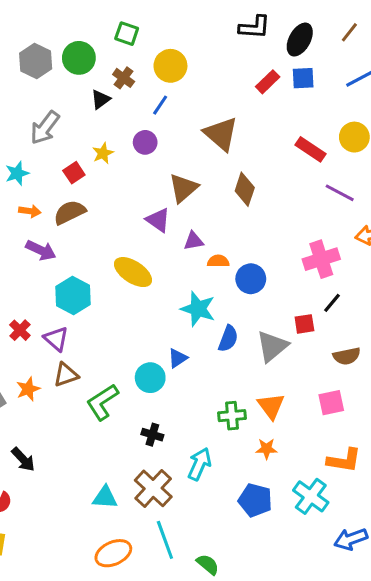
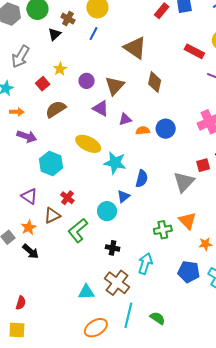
purple circle: (145, 142) -> (87, 81), moved
brown semicircle: (70, 212) -> (56, 109), moved
blue circle: (251, 279) -> (166, 129), moved
cyan star: (198, 309) -> (115, 163), moved
red cross: (20, 330) -> (67, 198), moved
purple triangle: (56, 339) -> (29, 196), moved
blue semicircle: (228, 339) -> (142, 179), moved
orange star: (267, 449) -> (205, 244), moved
black arrow: (23, 459) -> (31, 251), moved
blue pentagon: (255, 500) -> (189, 272), moved
cyan line: (165, 540) -> (128, 315), turned 40
green semicircle: (208, 564) -> (158, 318), moved

